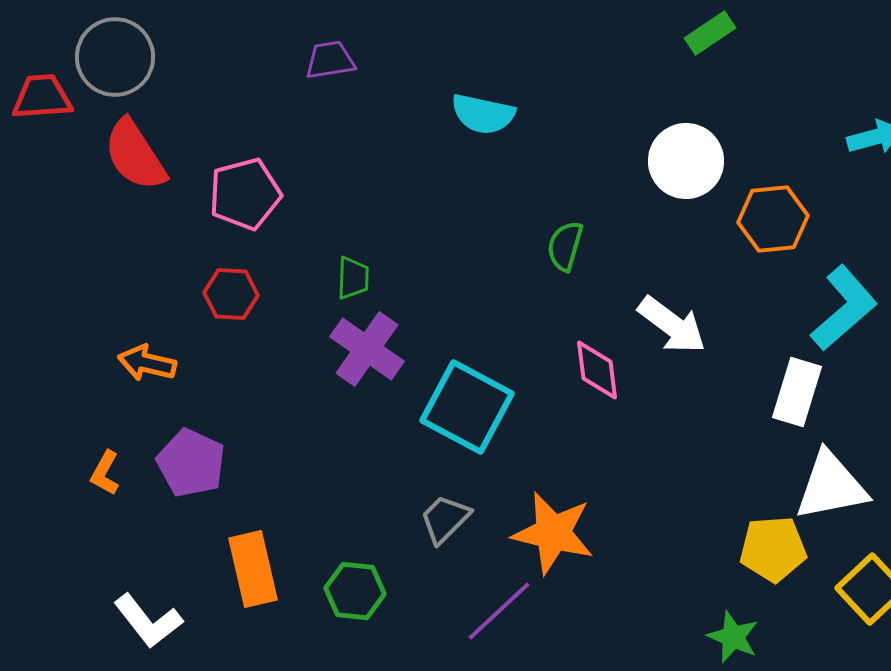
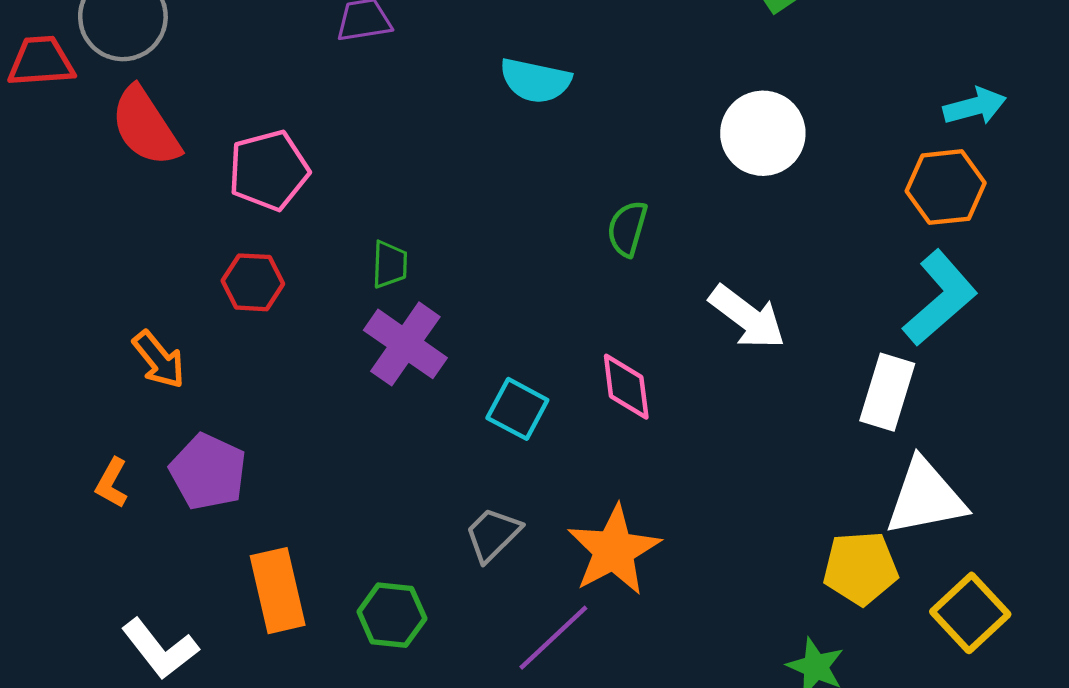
orange hexagon: (773, 219) -> (946, 187), moved
orange arrow: (147, 363) -> (159, 360), turned -142
pink diamond: (597, 370) -> (626, 387), moved
cyan square: (467, 407) -> (517, 409), size x0.6
orange star: (553, 533) -> (614, 550), turned 30

